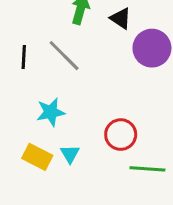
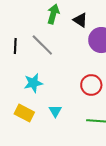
red circle: (121, 135) -> (91, 85), moved
cyan triangle: (70, 154) -> (55, 111), moved

